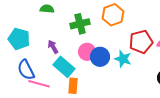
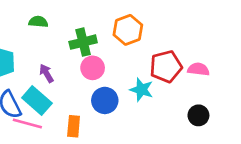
pink circle: (87, 52) -> (93, 68), moved
blue circle: (100, 57) -> (105, 100), moved
cyan rectangle: (64, 67) -> (37, 100), moved

